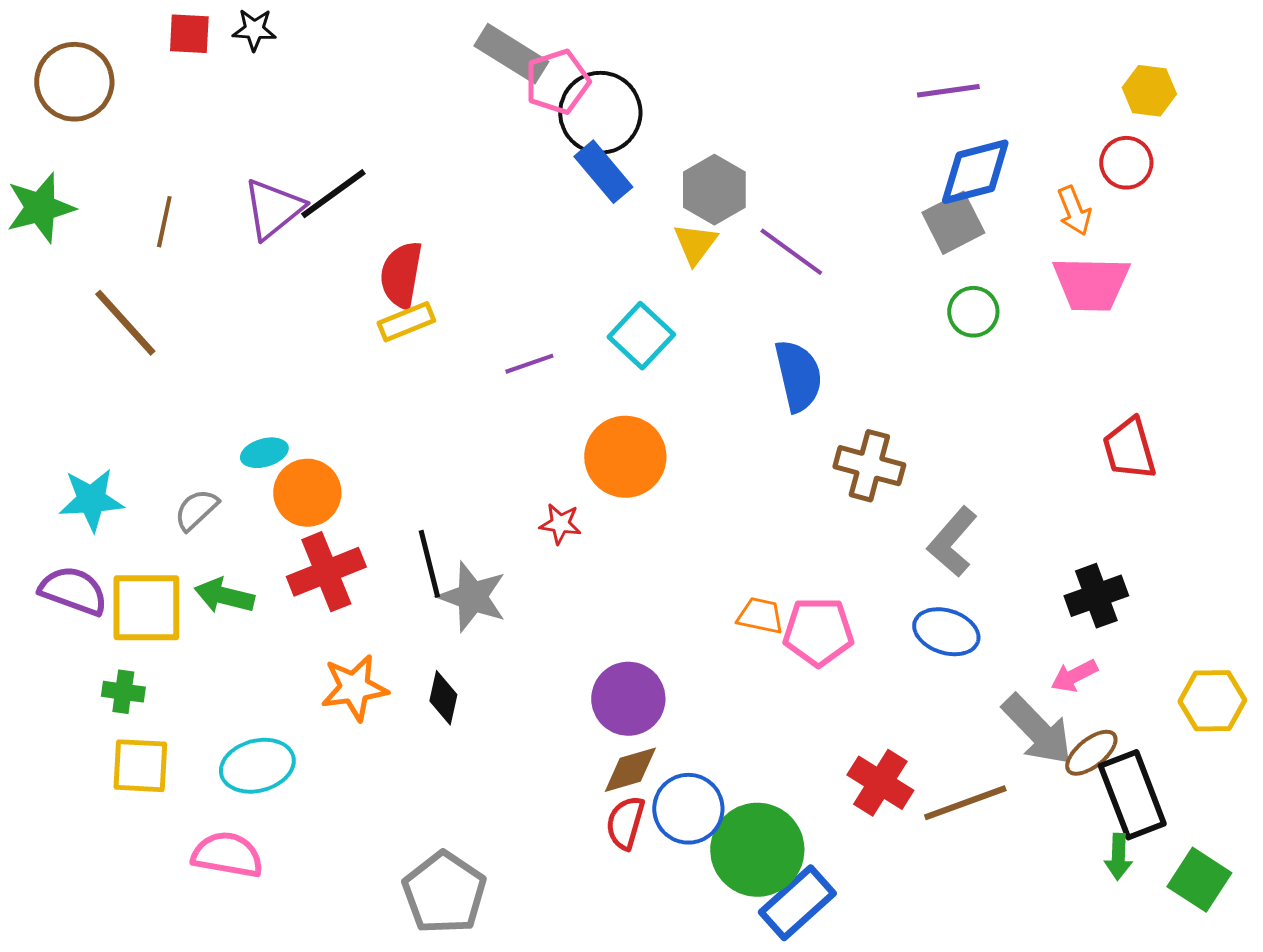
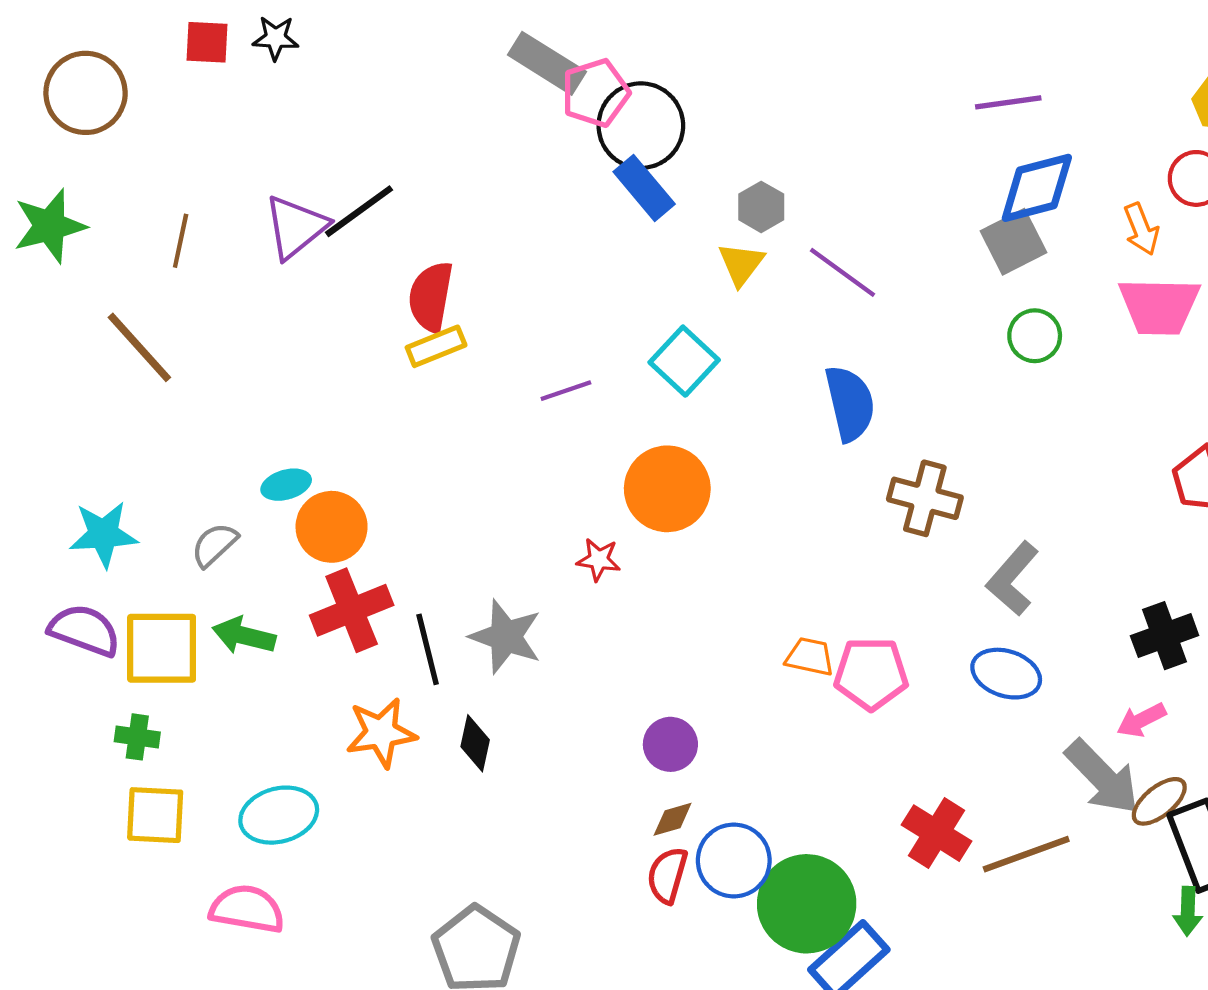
gray hexagon: (714, 190) -> (761, 207), size x0.7
black line: (429, 564) -> (428, 649), moved
purple circle: (628, 699) -> (670, 744), size x0.7
brown diamond: (630, 770) -> (673, 819), size x0.7

